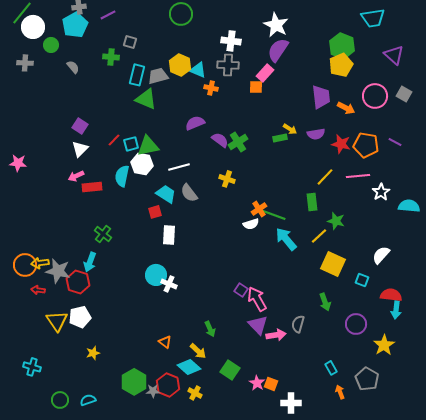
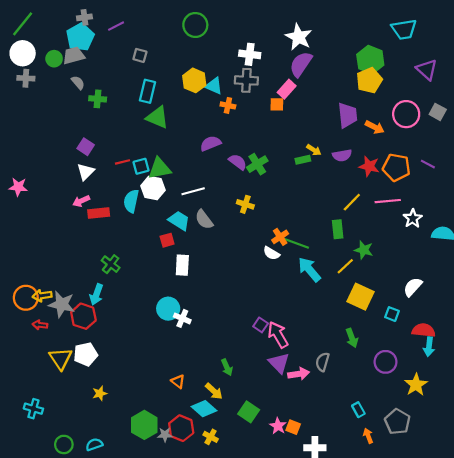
white circle: (33, 27) -> (23, 53), moved
green cross: (111, 57) -> (98, 99), moved
gray trapezoid: (158, 76) -> (74, 55), moved
red line: (114, 140) -> (123, 162), turned 32
white semicircle: (251, 224) -> (271, 253), turned 49

